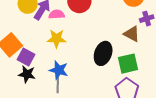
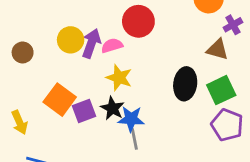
yellow star: (57, 39) -> (119, 78), turned 30
purple square: (26, 57) -> (84, 111), turned -36
black star: (27, 74) -> (112, 108), moved, turned 30

